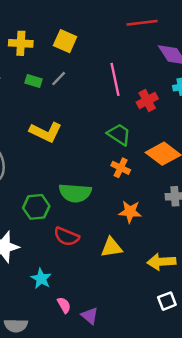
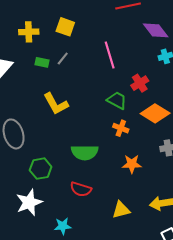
red cross: (147, 101) -> (140, 83), moved
yellow L-shape: (46, 132) -> (56, 104), turned 40
green hexagon: (36, 207) -> (41, 169), moved
yellow triangle: (111, 247) -> (121, 210), moved
cyan star: (41, 279) -> (63, 226), turned -30

